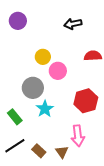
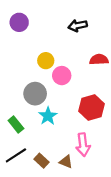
brown triangle: (62, 152) -> (66, 162), turned -32

